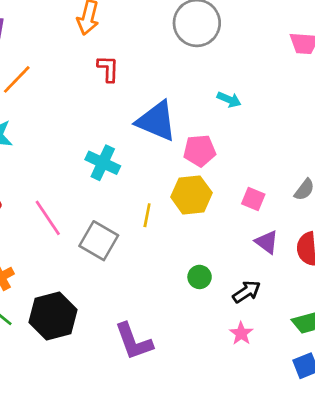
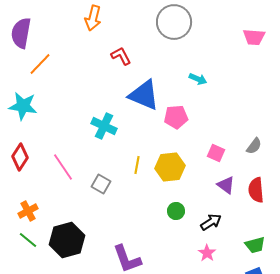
red L-shape: (108, 69) -> (121, 56), moved, turned -30
yellow hexagon: (191, 195) -> (170, 167), moved
gray square: (99, 241) -> (101, 184), size x0.7

